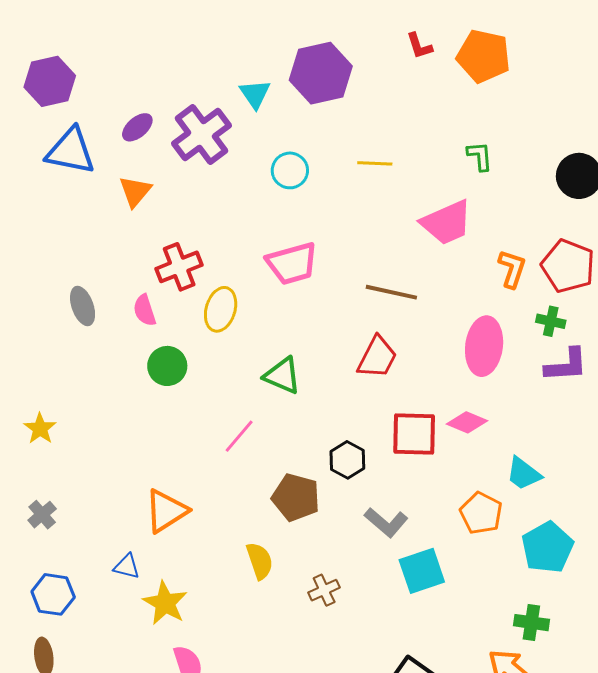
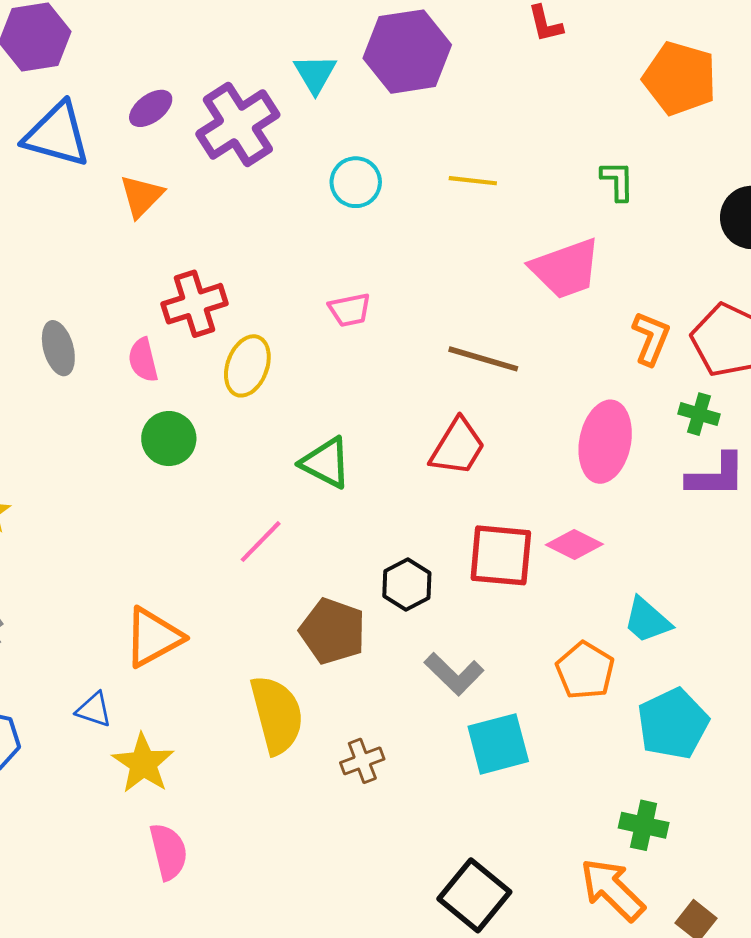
orange pentagon: (483, 56) -> (680, 78), moved
pink trapezoid: (292, 263) -> (350, 310), size x0.6
yellow semicircle: (260, 561) -> (277, 715), size x1.5

